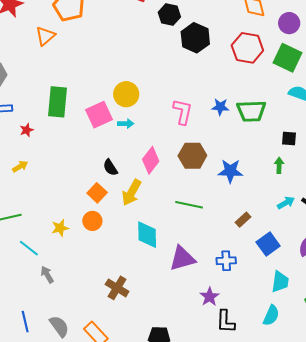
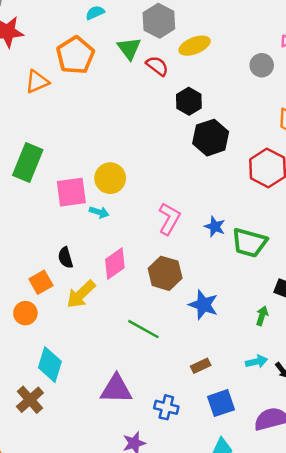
cyan diamond: (147, 235) -> (50, 365), moved

